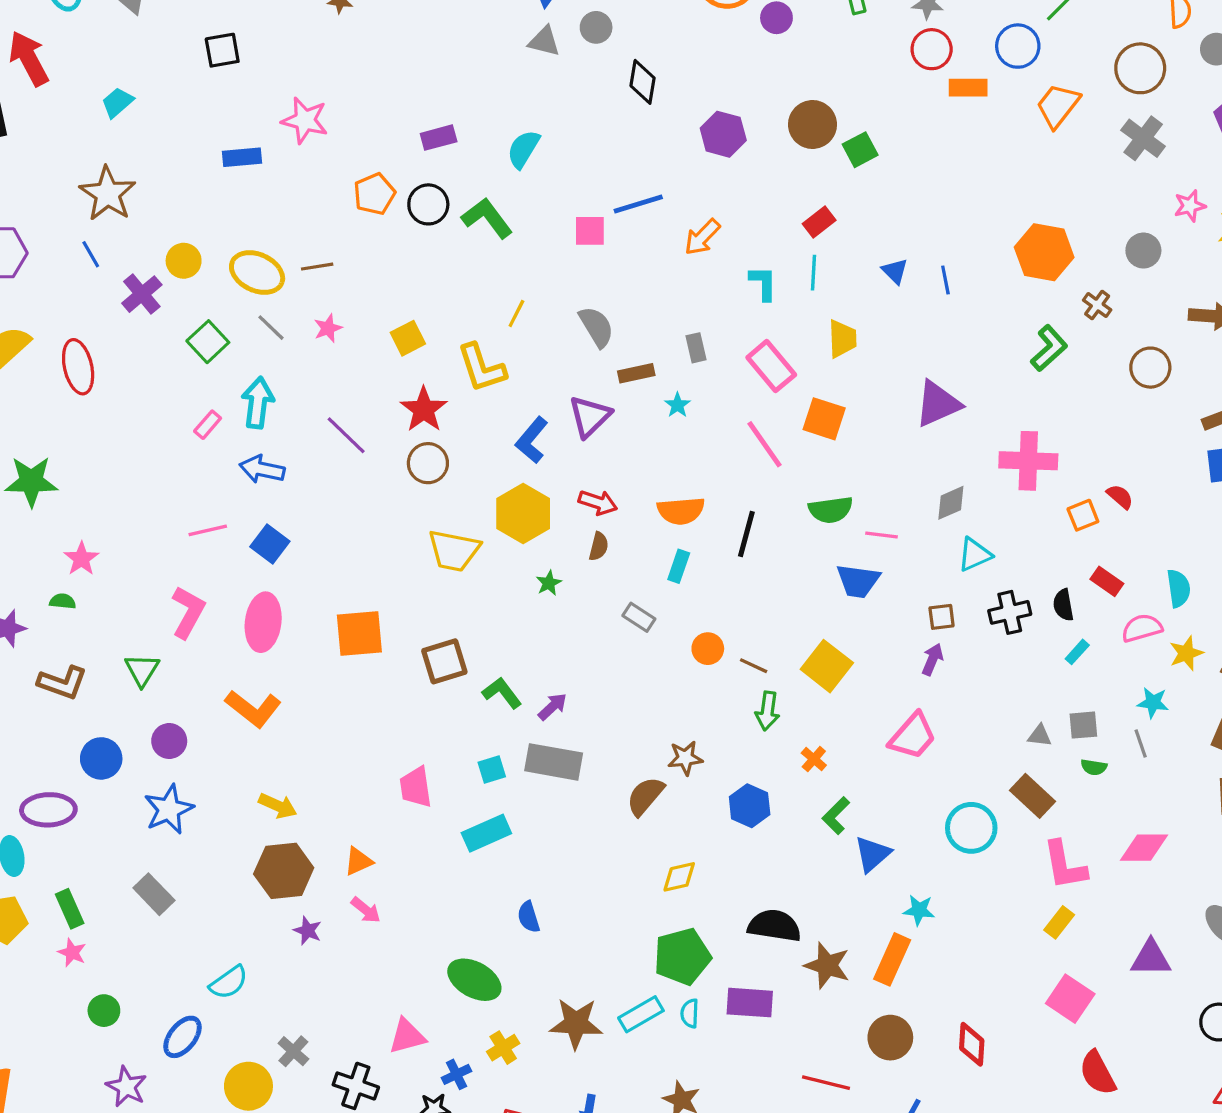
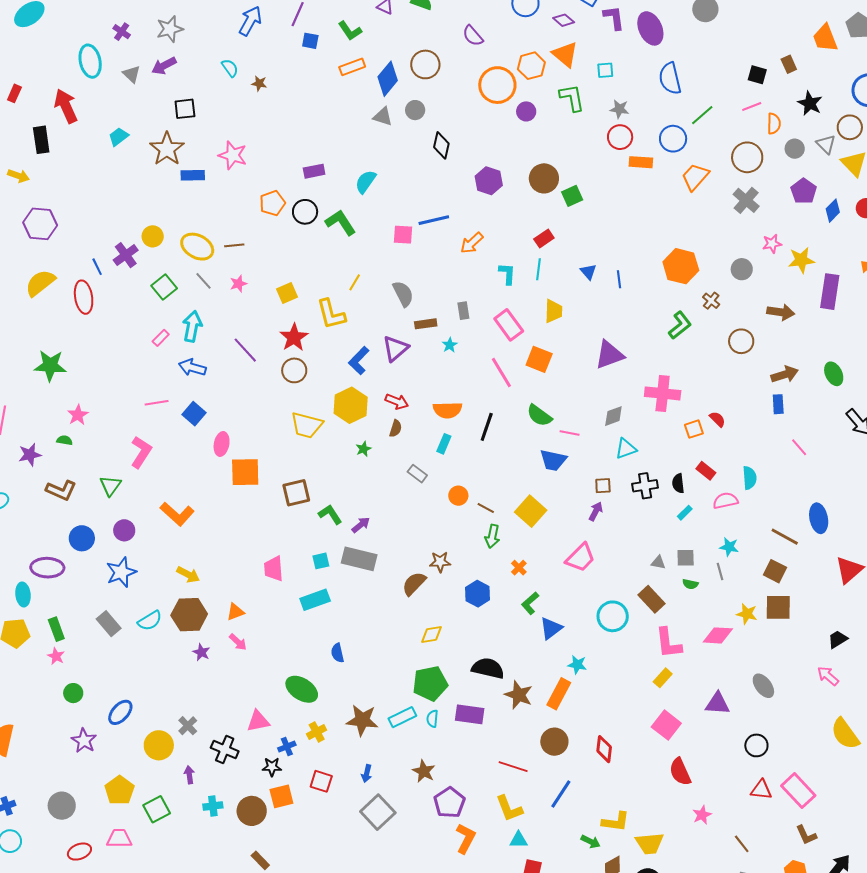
brown star: (108, 194) -> (167, 149), moved
blue line: (91, 254) -> (97, 267), moved
green semicircle: (831, 510) -> (539, 415), turned 40
pink ellipse: (263, 622) -> (222, 444), moved, size x0.7
yellow star: (1186, 653) -> (747, 614), moved, turned 30
cyan semicircle: (229, 982) -> (150, 621), moved

